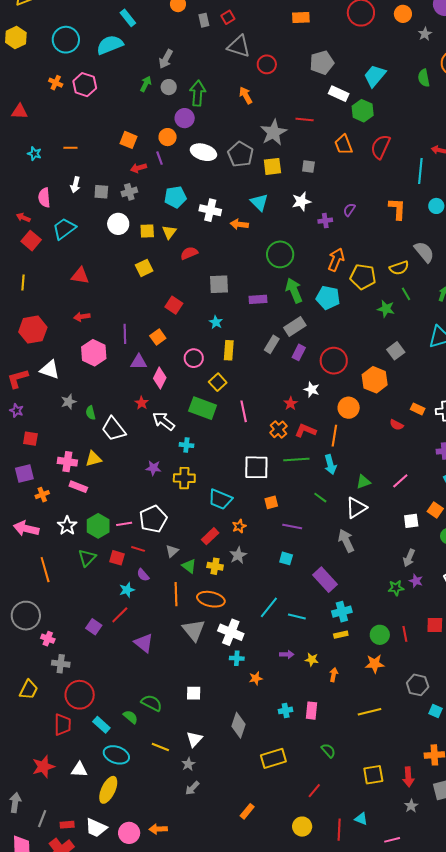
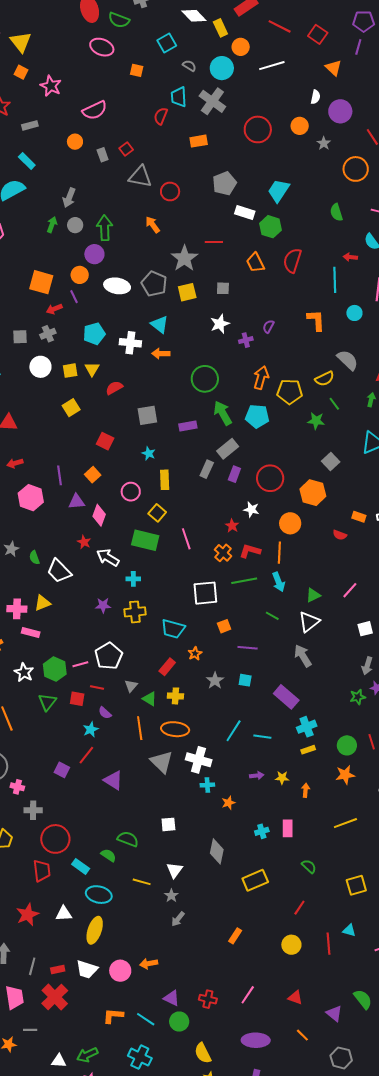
green semicircle: (424, 78) -> (336, 212), moved
orange square: (129, 140) -> (41, 282), size x1.4
cyan triangle: (259, 202) -> (160, 324), moved
gray star: (238, 555) -> (215, 681), moved

